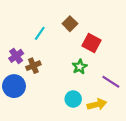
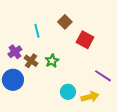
cyan line: (40, 33) -> (37, 31), turned -48
brown cross: (33, 66) -> (31, 61), turned -32
green star: (80, 67) -> (52, 61), moved

